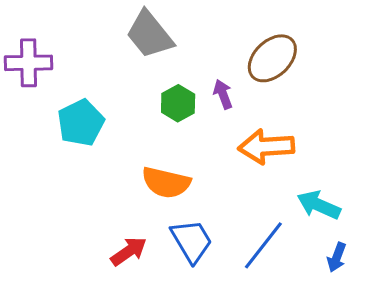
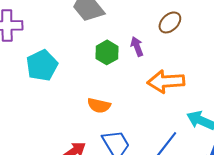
brown ellipse: (272, 58) -> (170, 22), size x0.7
orange semicircle: (166, 183) -> (99, 105), size x0.7

